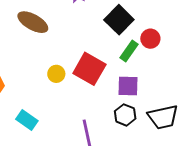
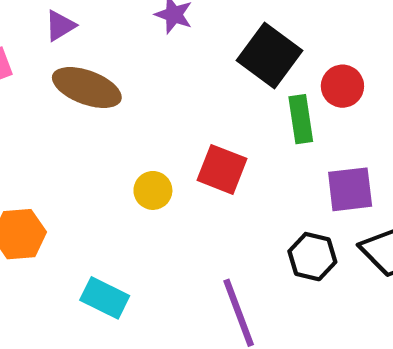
green rectangle: (129, 51) -> (301, 119), turned -35
red square: (89, 69) -> (222, 169), size x0.7
purple square: (128, 86) -> (350, 189), moved

